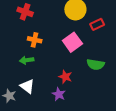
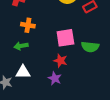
pink square: (72, 42) -> (65, 38), moved, turned 30
white triangle: (27, 86) -> (23, 72), turned -35

